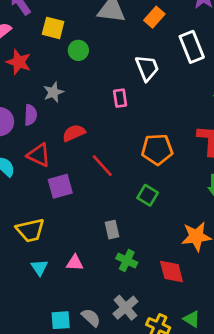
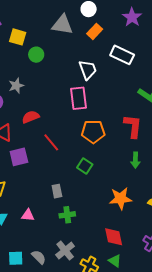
white rectangle: (192, 47) -> (122, 55), turned -45
pink rectangle: (120, 98) -> (79, 98), moved, size x1.6
green cross: (127, 261) -> (67, 215), turned -35
red diamond: (172, 272) -> (114, 237), moved

